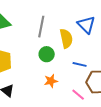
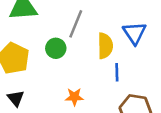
green circle: (47, 54) -> (56, 48), moved
blue line: (80, 64) -> (117, 72), moved, turned 64

